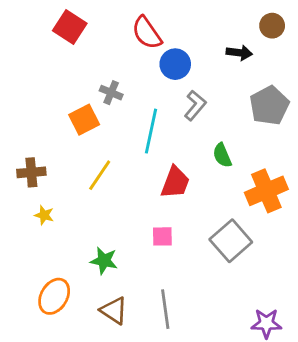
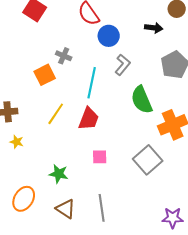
green semicircle: (222, 155) -> (142, 100), size x1.6
red trapezoid: (175, 182) -> (89, 119), moved

